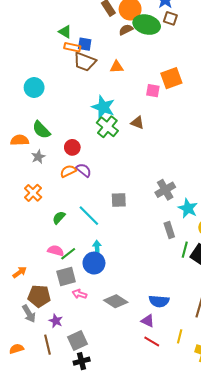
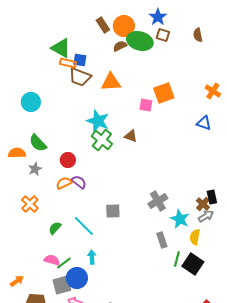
green triangle: (65, 32) -> (61, 48), size x1.5
orange triangle: (117, 67) -> (111, 82), size x1.5
blue circle: (94, 263) -> (77, 278), moved

